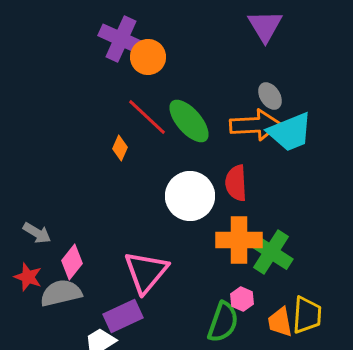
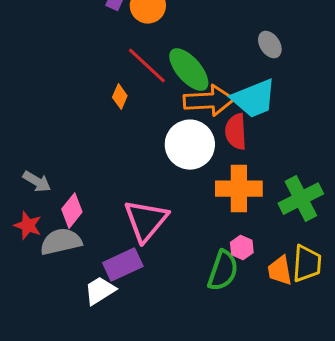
orange arrow: (255, 125) -> (209, 101), moved
cyan trapezoid: (290, 132) -> (254, 99), moved
green cross: (271, 252) -> (301, 199), moved, turned 30

